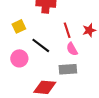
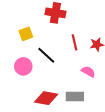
pink semicircle: (72, 49) -> (88, 72), moved, turned 144
gray rectangle: (68, 69) -> (75, 96), moved

